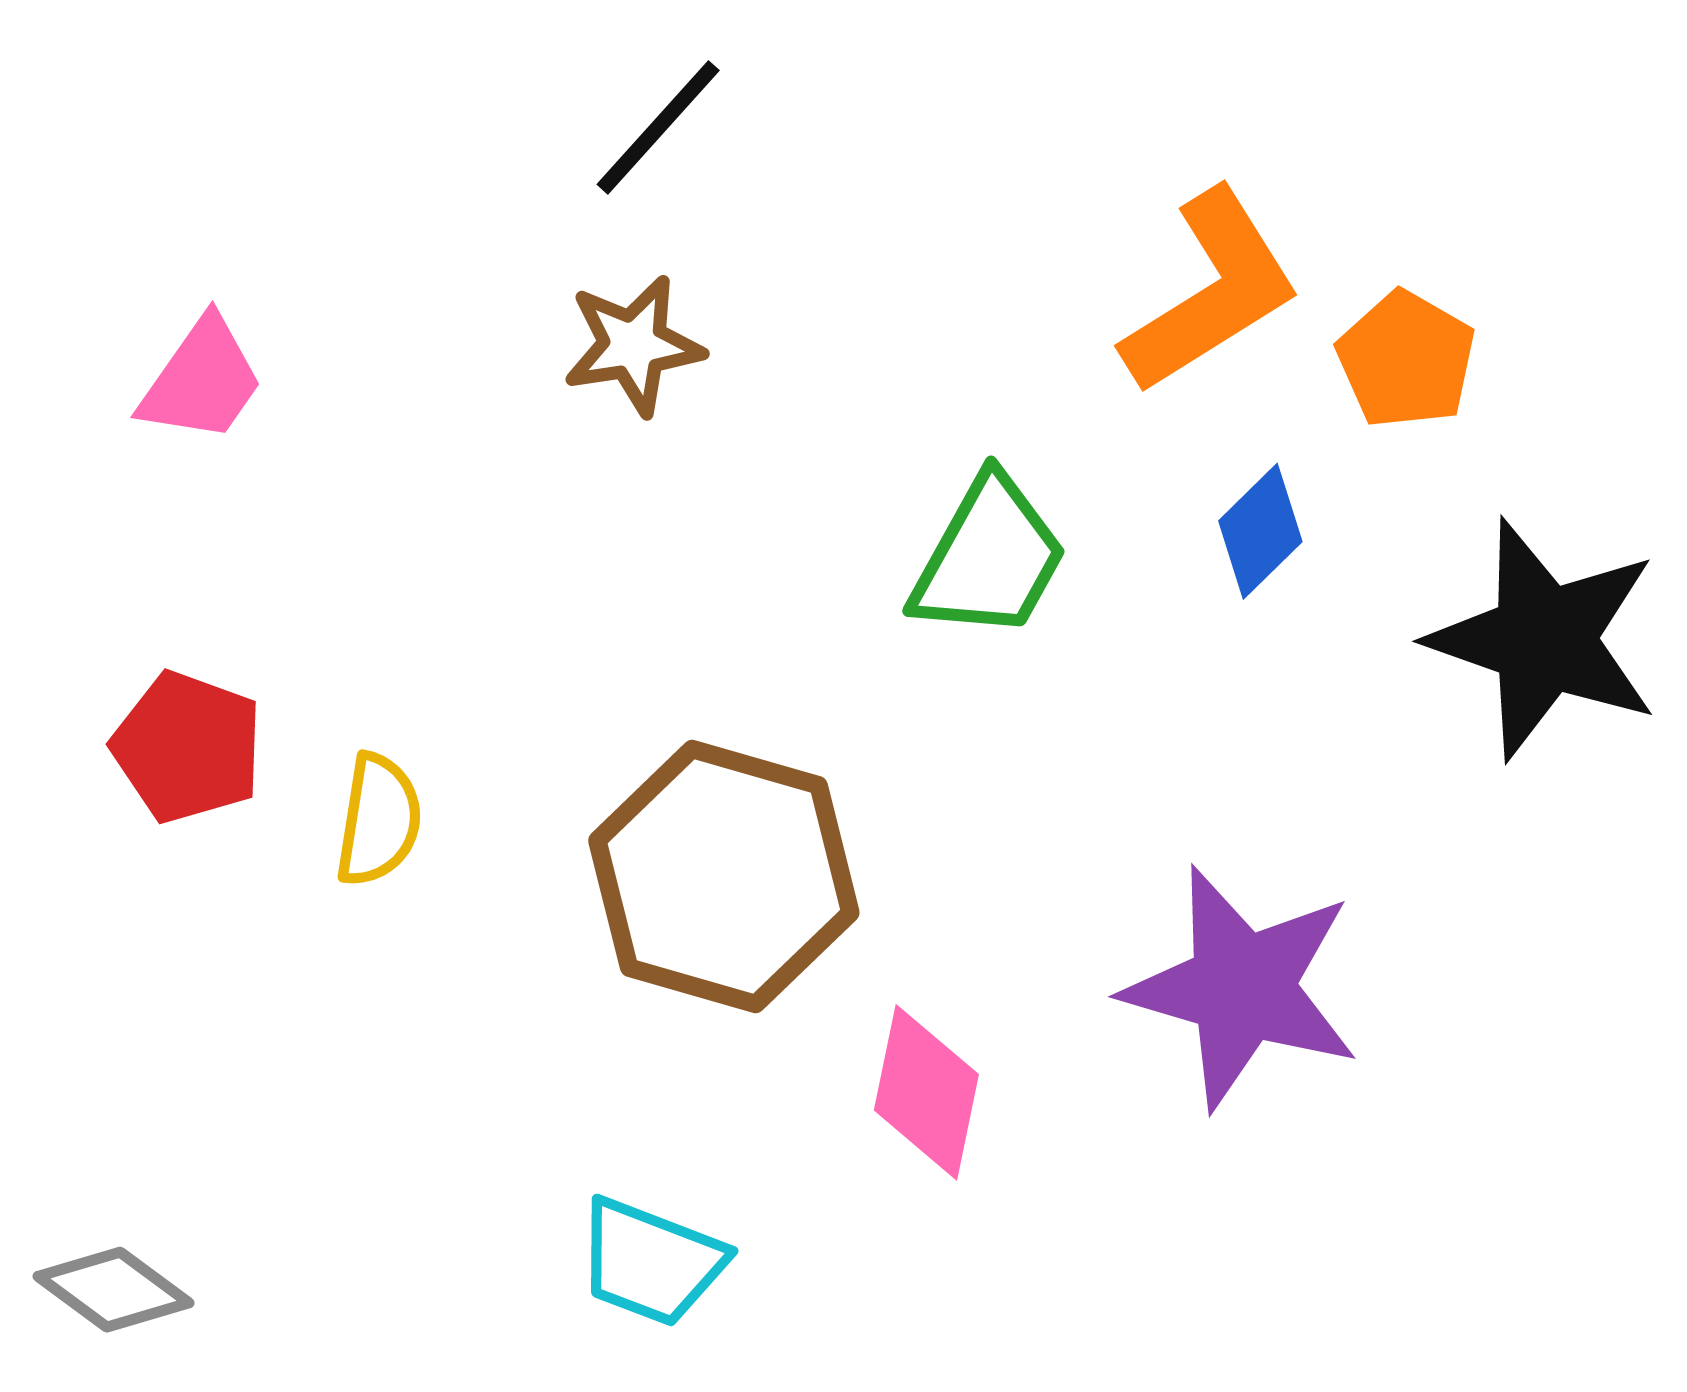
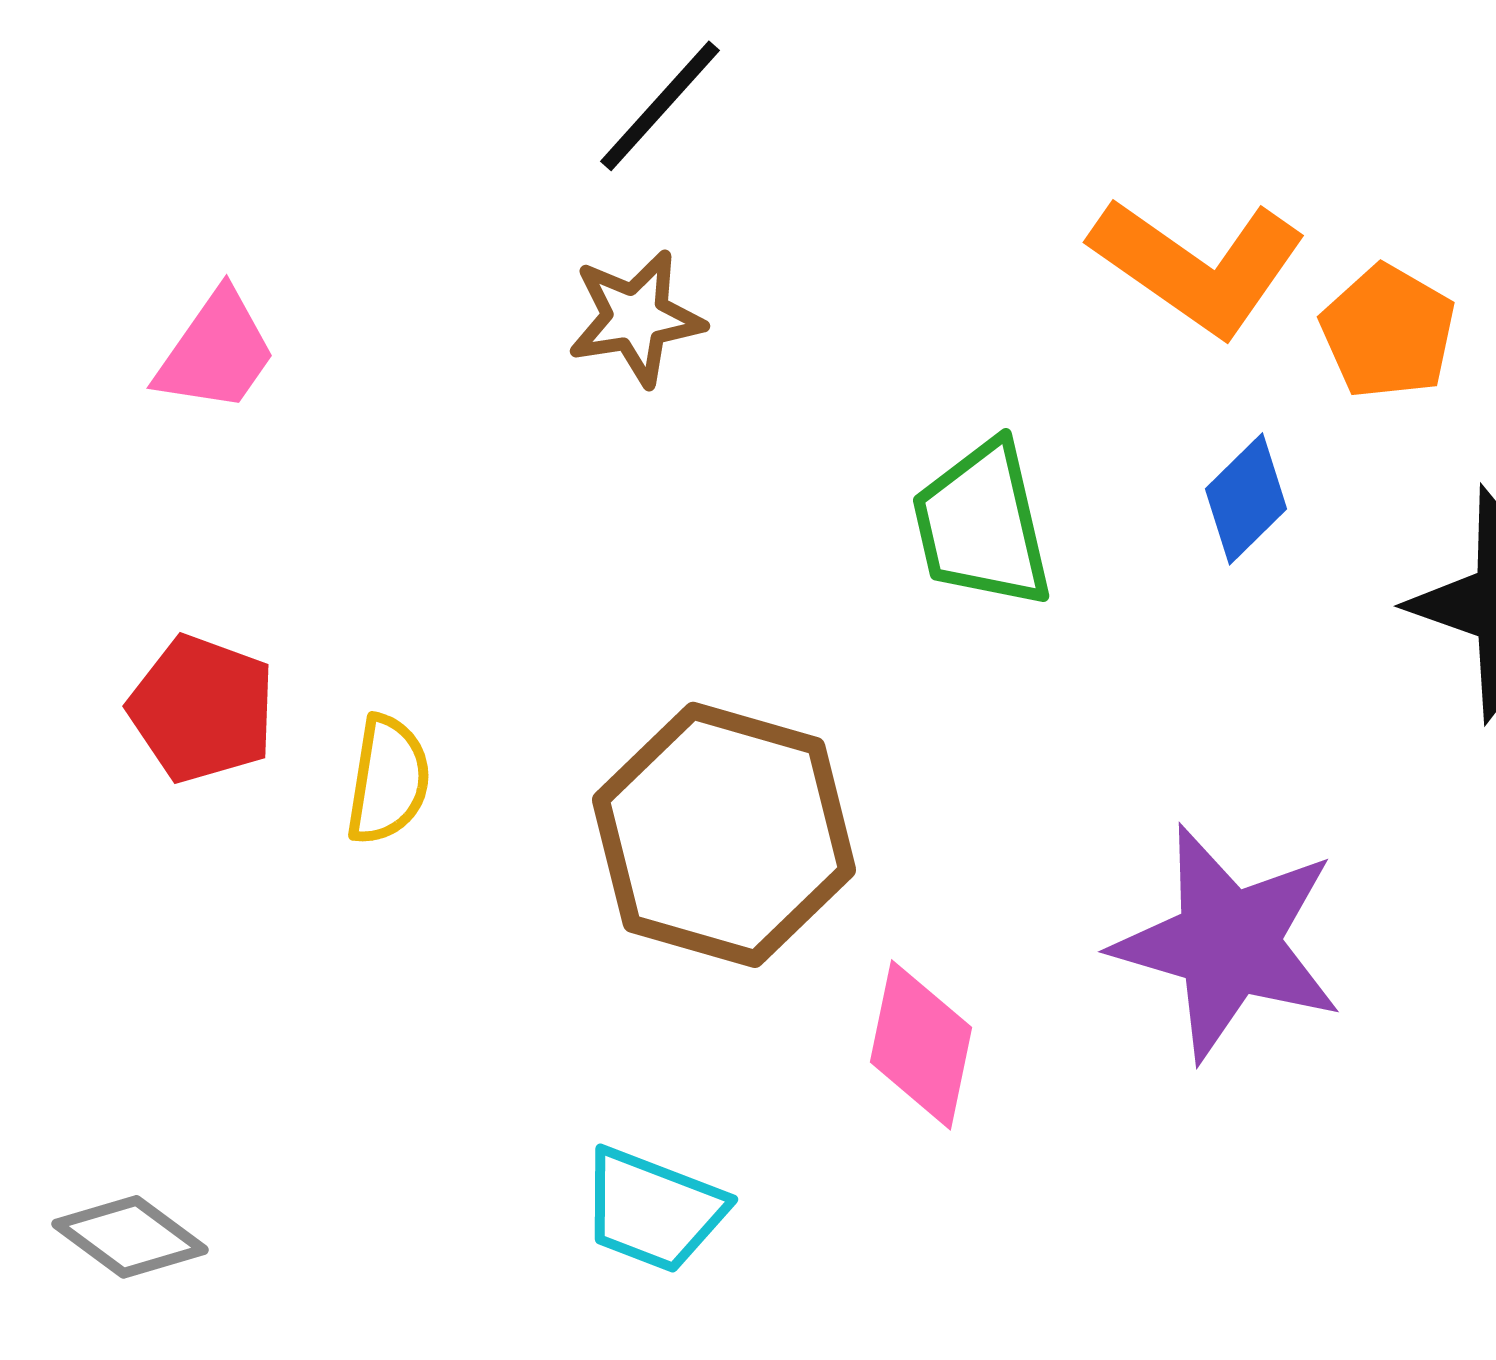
orange L-shape: (1211, 292) -> (1198, 266), turned 67
green trapezoid: (989, 558) -> (982, 525), turned 138

